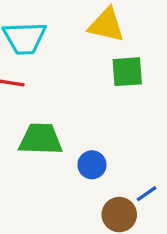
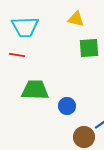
yellow triangle: (106, 25) -> (76, 19), size x0.7

